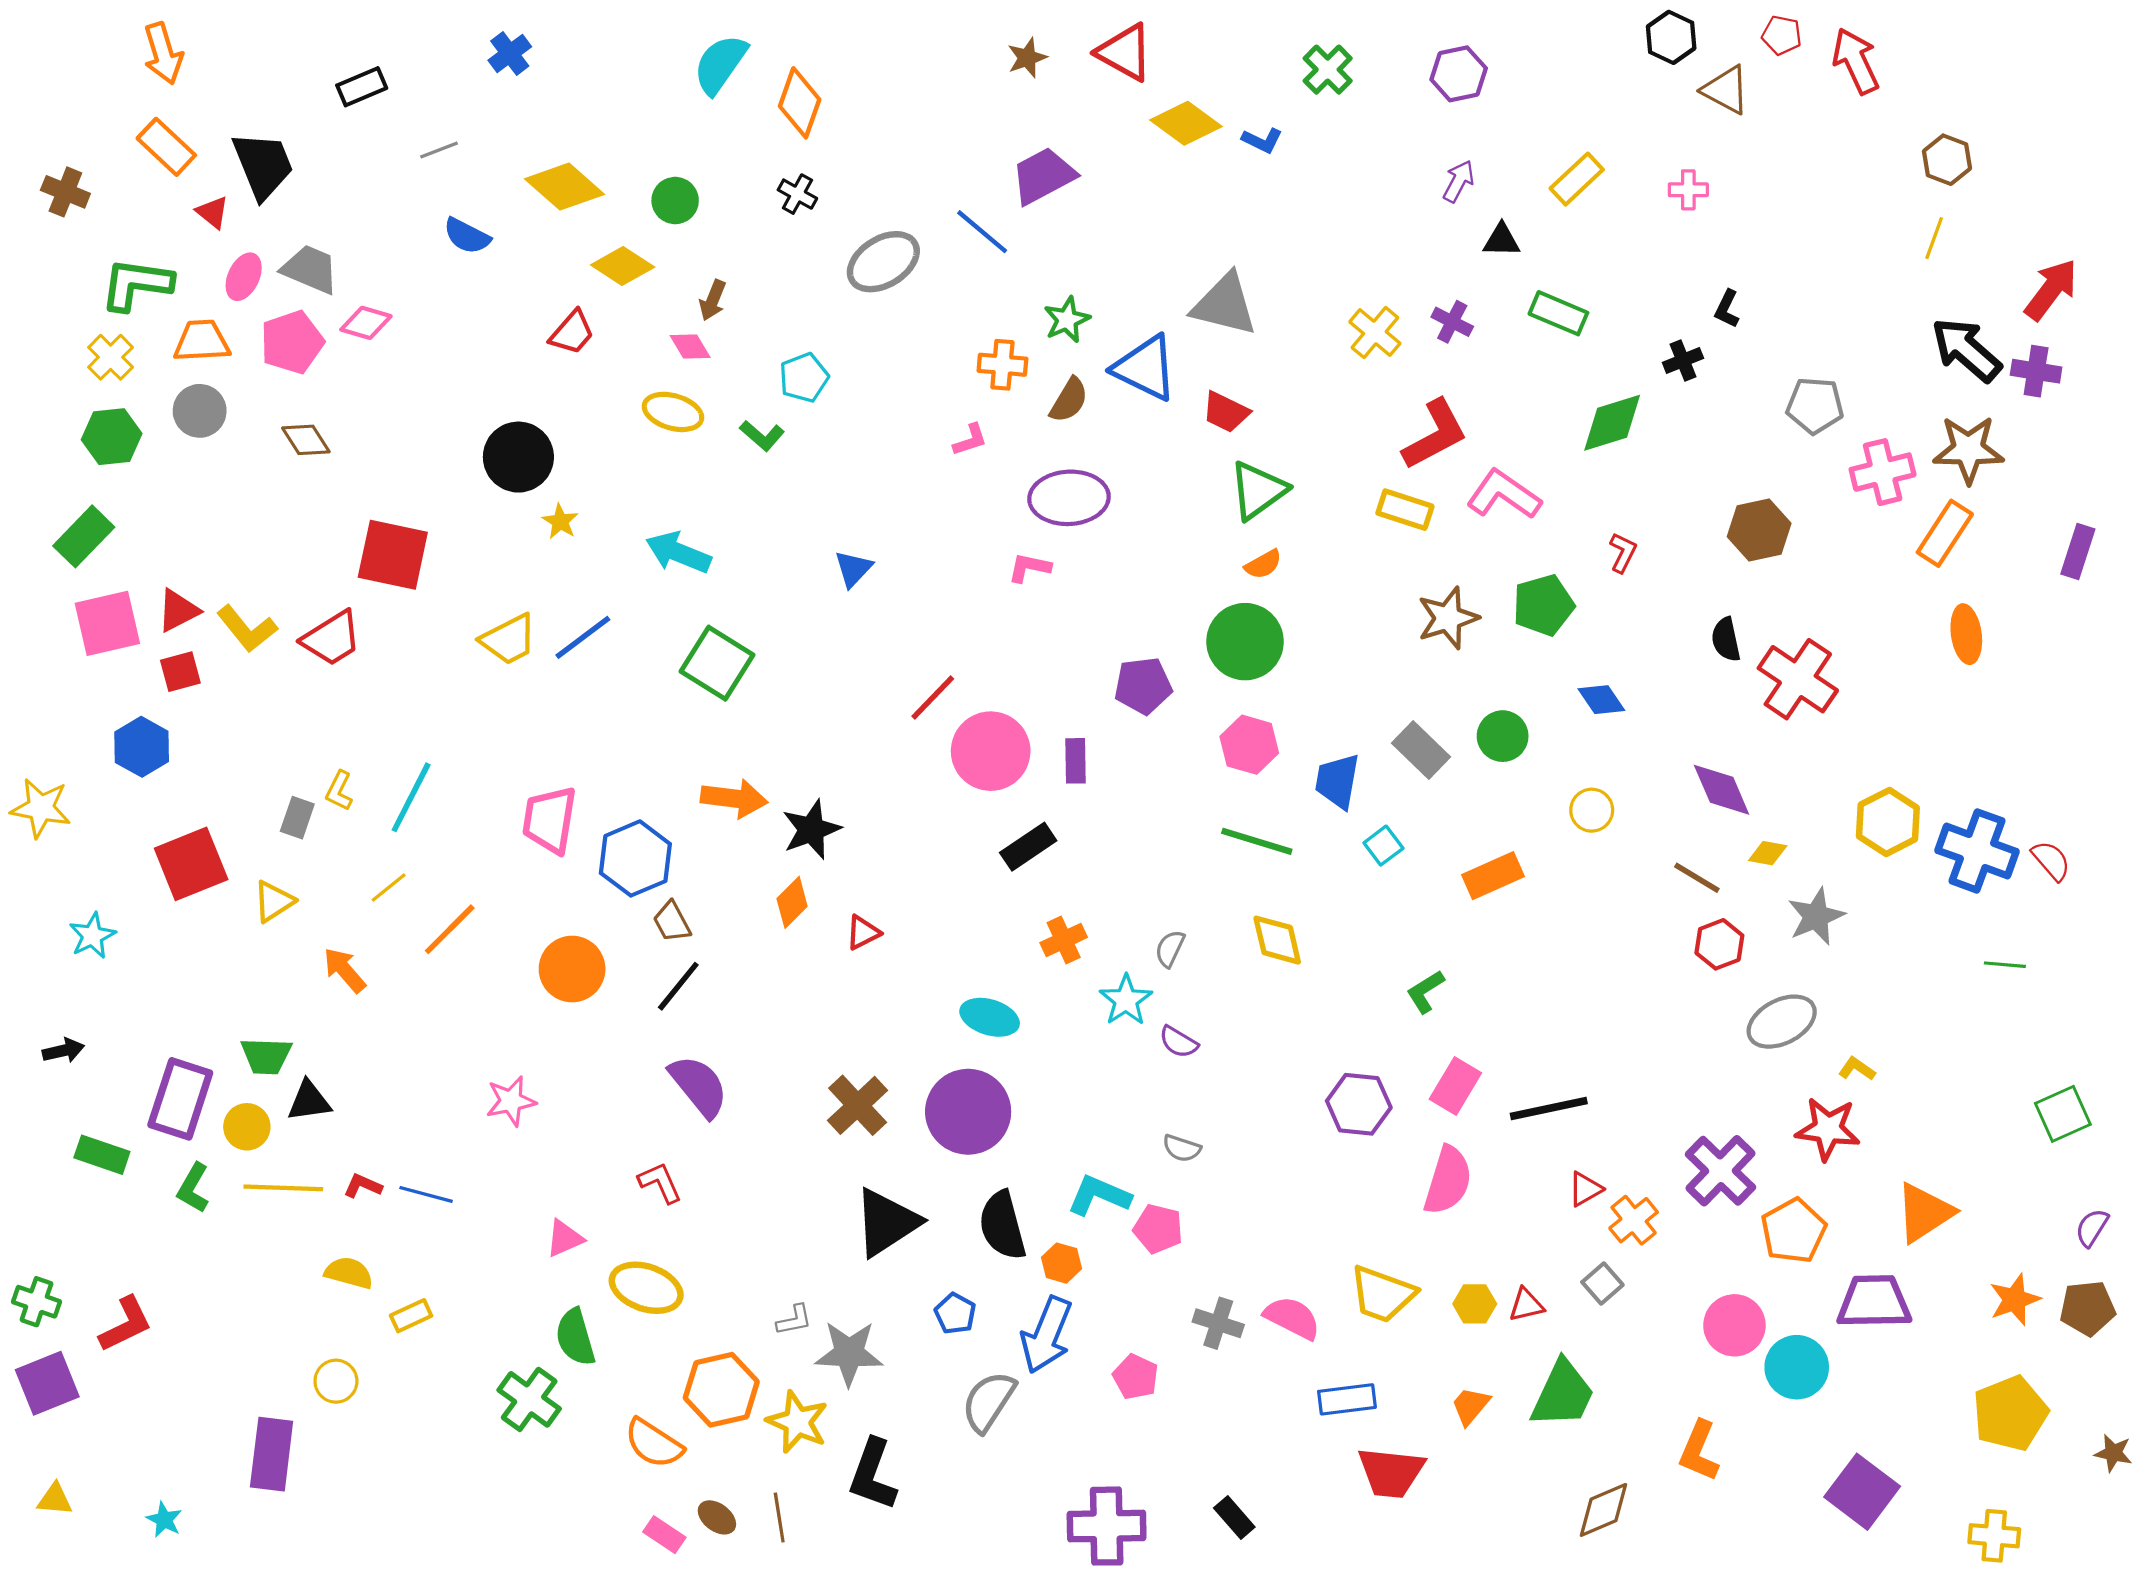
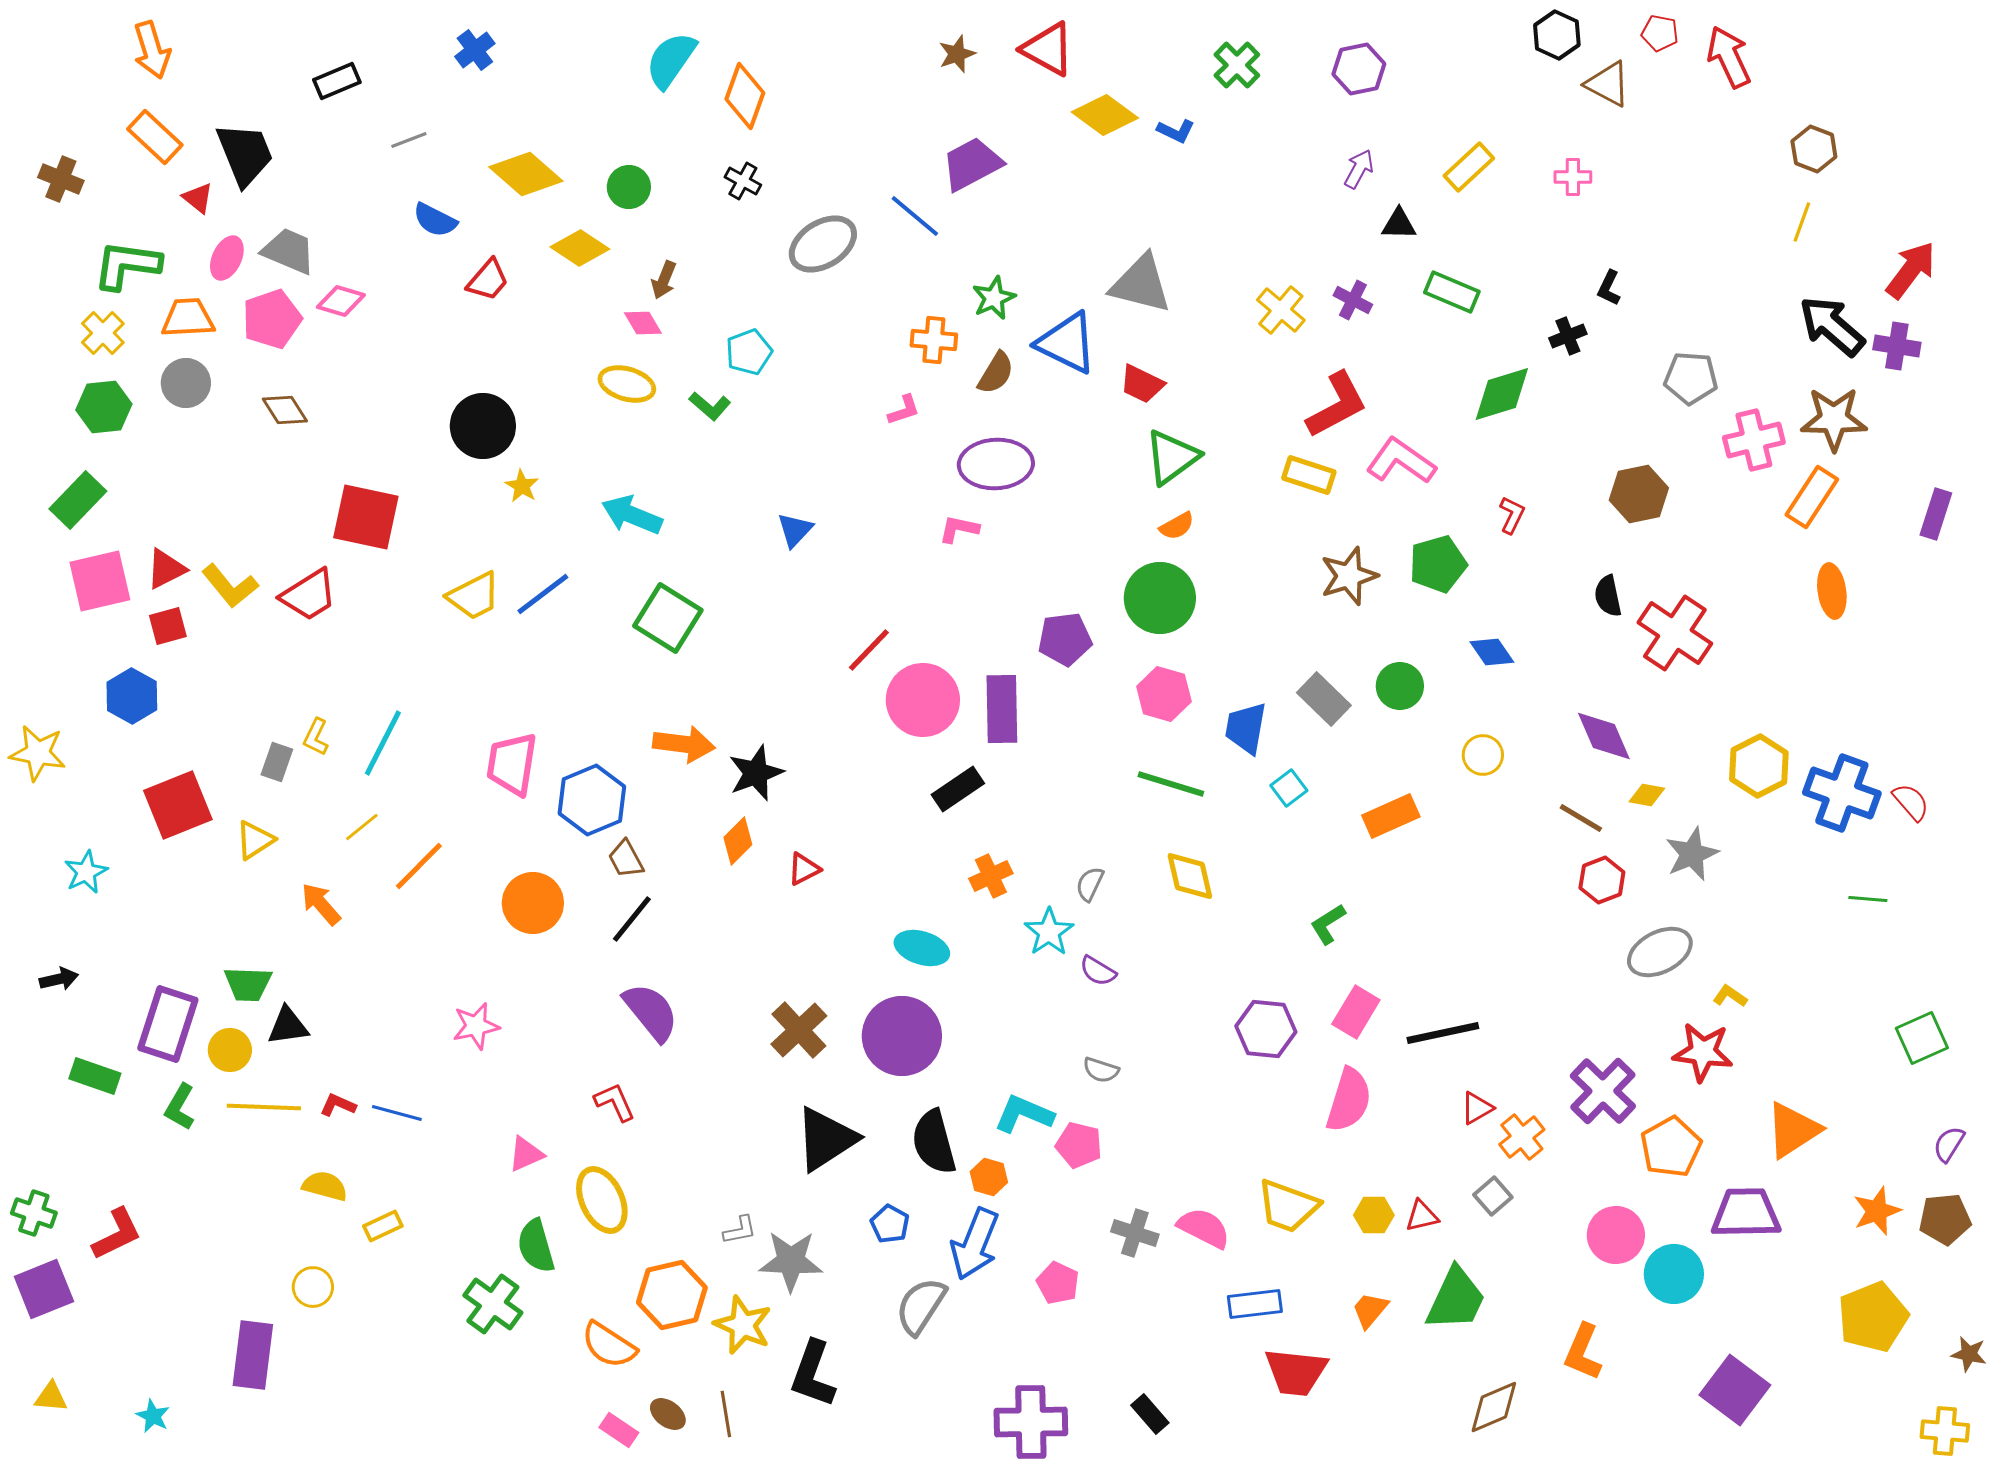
red trapezoid: (572, 333) -> (488, 280), moved
purple rectangle: (1075, 761) -> (1002, 709), size x1.6
yellow ellipse: (646, 1288) -> (602, 1200), turned 46
yellow cross: (1994, 1536) -> (1945, 1431), moved

